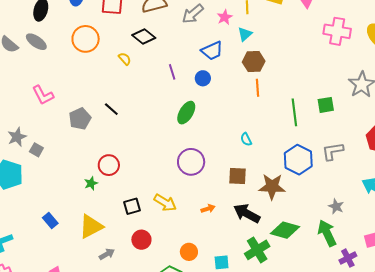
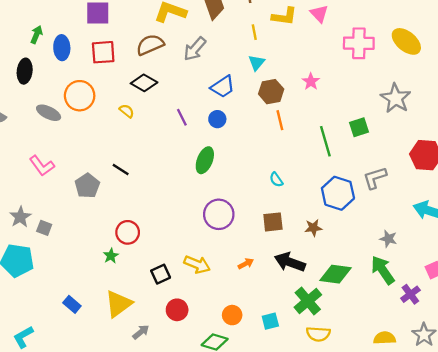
pink star: (225, 17) -> (311, 82), moved
gray ellipse: (36, 42) -> (49, 113), moved
brown star: (272, 187) -> (313, 228), size x0.6

